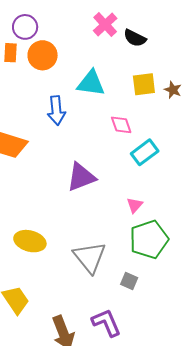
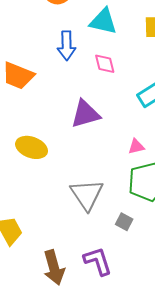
pink diamond: (121, 125) -> (105, 64), moved
pink triangle: (135, 205) -> (136, 147), turned 30
yellow ellipse: (30, 241) -> (32, 147), moved

